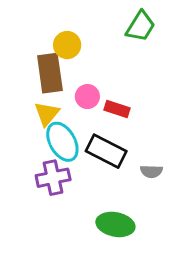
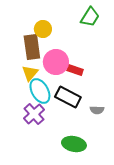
pink circle: (87, 97) -> (56, 62), size x1.6
purple cross: (53, 178) -> (34, 114), turned -30

